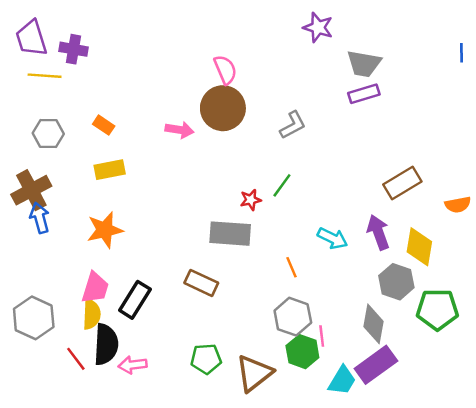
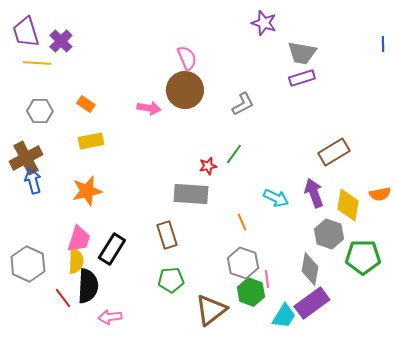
purple cross: (73, 49) -> (61, 41), turned 35
orange semicircle: (458, 205) -> (380, 194), moved
brown rectangle: (201, 283) -> (167, 235), turned 48
green pentagon: (206, 359) -> (171, 280), moved
pink arrow: (133, 365) -> (110, 317), moved

